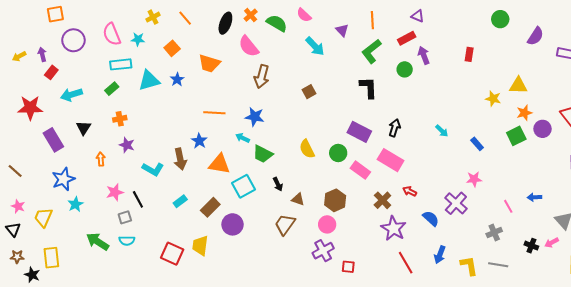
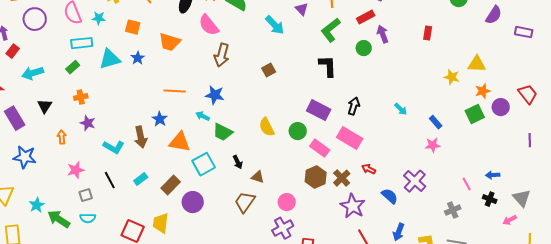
orange square: (172, 48) -> (133, 27), turned -35
blue star: (63, 179) -> (25, 157), turned 30
pink star: (474, 179) -> (433, 145), moved
black line: (138, 199) -> (110, 180), moved
brown hexagon: (335, 200) -> (316, 177), moved
cyan star: (75, 204) -> (37, 205), moved
black cross: (531, 246) -> (490, 199), moved

